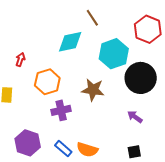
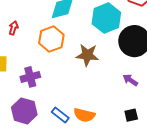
orange hexagon: (47, 82) -> (51, 39), moved
purple cross: (61, 110) -> (30, 77), moved

